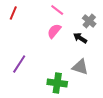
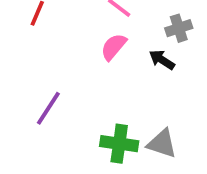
gray cross: (89, 21) -> (179, 28), turned 32
gray triangle: (80, 67) -> (162, 144), moved

